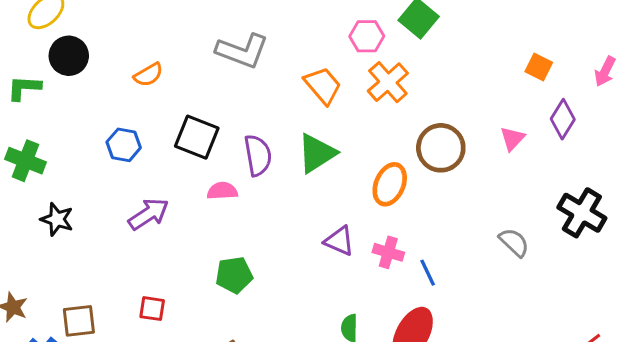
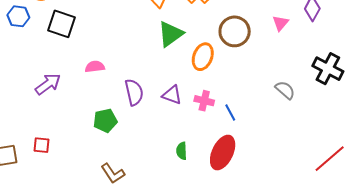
black square: (197, 137) -> (61, 24), moved
blue hexagon: (124, 145) -> (18, 16), moved
green triangle: (317, 153) -> (171, 34), moved
purple semicircle: (258, 155) -> (134, 92), moved
red square: (152, 309) -> (42, 145), moved

